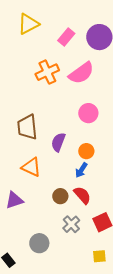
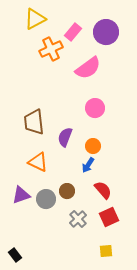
orange cross: (47, 72) -> (51, 49), moved
red semicircle: (82, 195) -> (103, 190), moved
gray circle: (39, 243) -> (46, 199), moved

